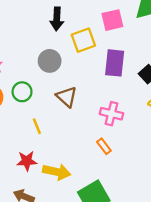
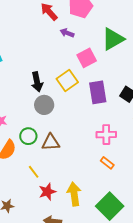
black arrow: (57, 19) -> (37, 82), moved
brown triangle: (67, 97) -> (51, 142), moved, turned -30
yellow line: (37, 126) -> (34, 172), moved
yellow arrow: (57, 172) -> (74, 194), turned -95

